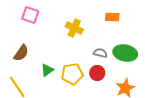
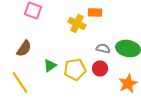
orange rectangle: (112, 17) -> (95, 12), moved

